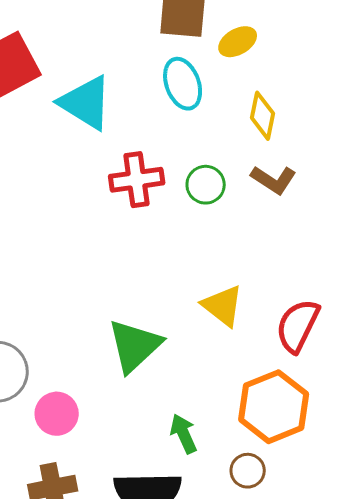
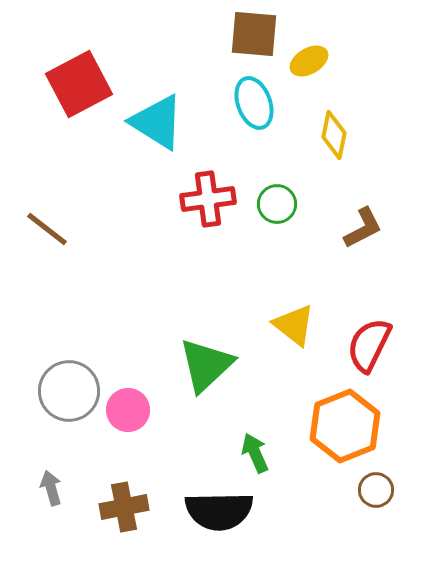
brown L-shape: (274, 180) -> (363, 228), moved, turned -60
pink circle: (57, 414) -> (128, 410), moved
brown circle: (248, 471) -> (376, 490), moved

